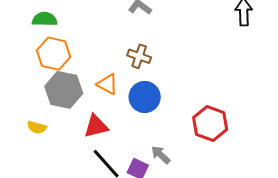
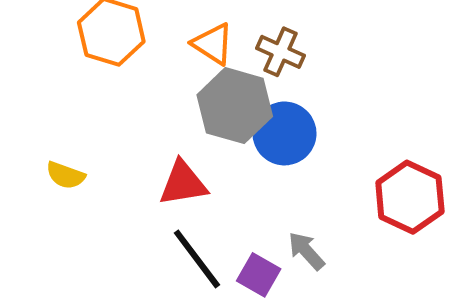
orange triangle: (107, 84) -> (213, 44), moved
gray hexagon: (64, 90) -> (235, 106), moved

